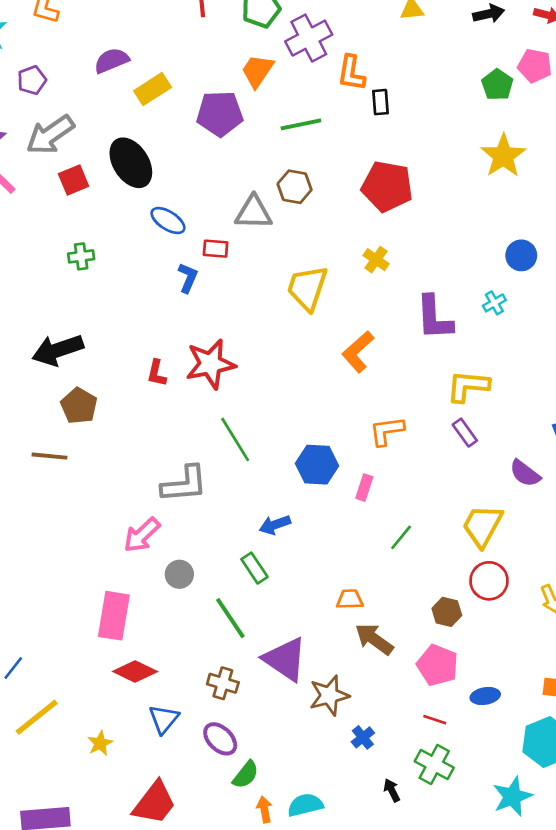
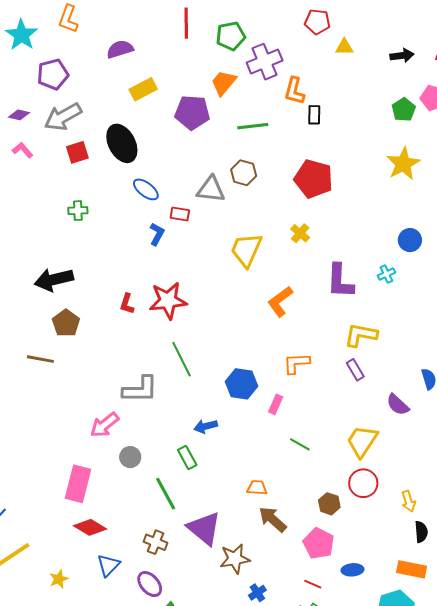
purple semicircle: (112, 61) -> (120, 49), moved
purple pentagon: (32, 80) -> (53, 74), size x1.4
green line: (401, 537) -> (300, 444), turned 75

